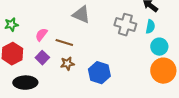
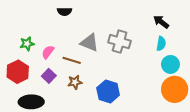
gray triangle: (81, 15) -> (89, 43), moved
green star: (11, 25) -> (27, 44), moved
gray cross: (125, 25) -> (120, 42), moved

